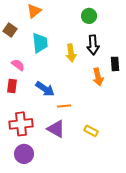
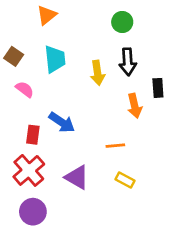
brown square: (10, 30) -> (14, 56), moved
red rectangle: (12, 86) -> (33, 135), moved
orange line: (64, 106) -> (115, 146), moved
red cross: (21, 124) -> (29, 170), turned -35

